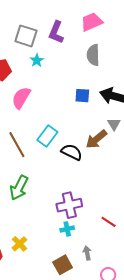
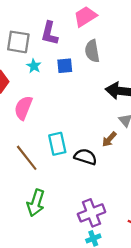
blue square: (82, 96) -> (65, 66), moved
cyan rectangle: (47, 136) -> (57, 144), turned -40
brown arrow: (96, 139) -> (109, 139), size x0.7

